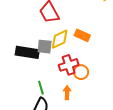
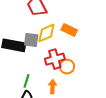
green line: (41, 88) -> (27, 81), turned 32

